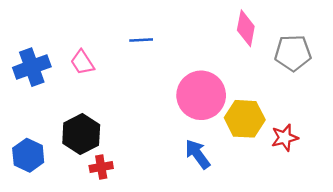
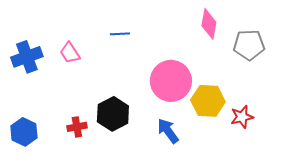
black hexagon: (81, 134) -> (113, 114), moved
red cross: (101, 167) -> (77, 127), moved

